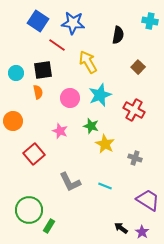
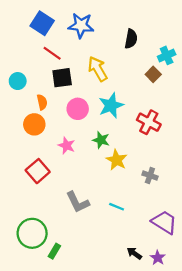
cyan cross: (150, 21) -> (167, 55), moved, turned -35
red line: (57, 45) -> (52, 53), moved
black square: (43, 70) -> (62, 78), moved
orange circle: (13, 121) -> (34, 124), moved

